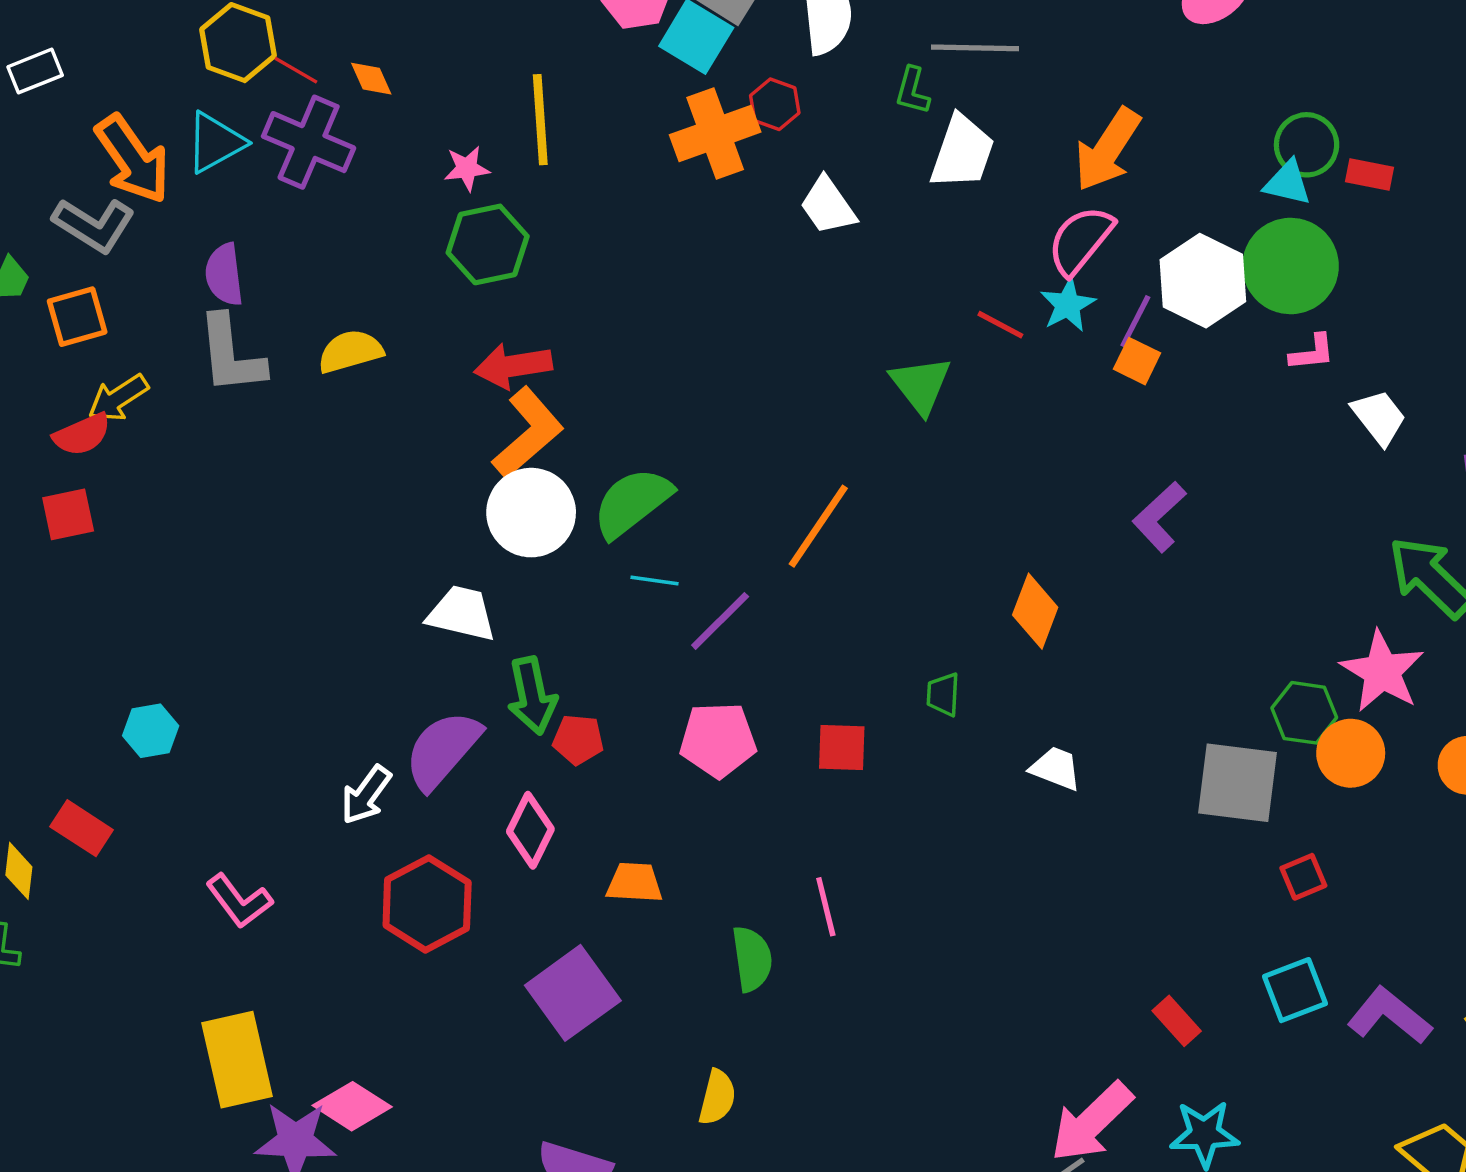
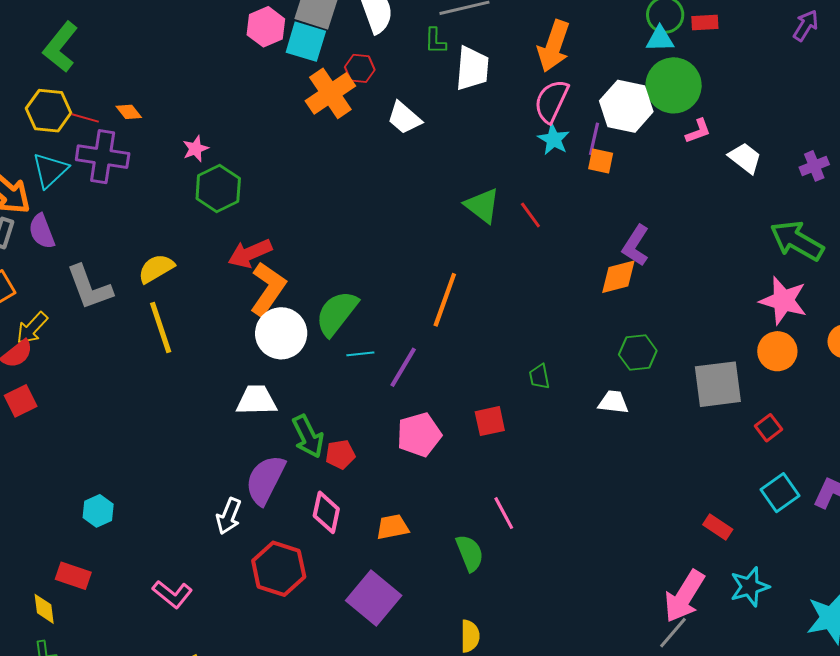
yellow line: (540, 120) -> (161, 328), moved
purple semicircle: (224, 274) -> (42, 231), moved
red line: (1000, 325) -> (530, 215), moved, turned 40
orange diamond: (1035, 611) -> (618, 277), moved, turned 69
green hexagon: (1304, 713) -> (638, 353), moved

